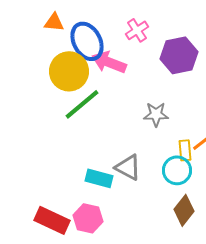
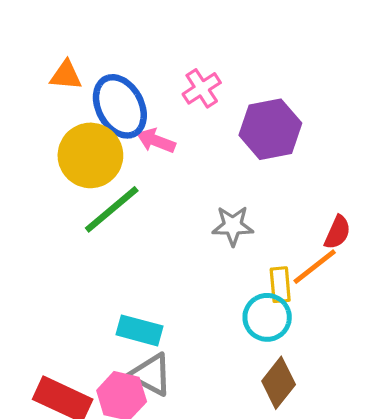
pink arrow: (109, 62) -> (156, 141), size x0.7
gray triangle: (128, 167) -> (151, 375), moved

